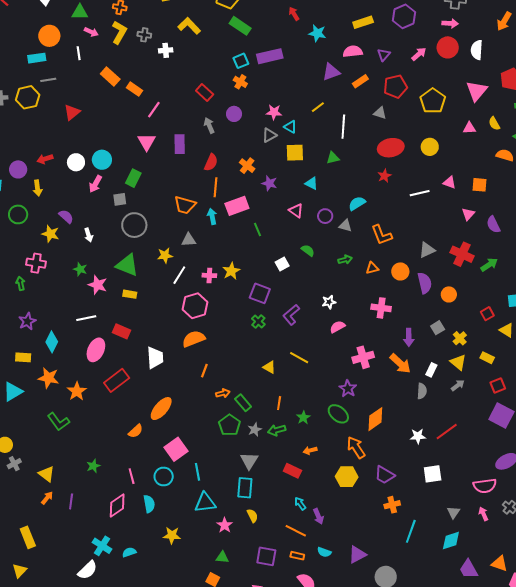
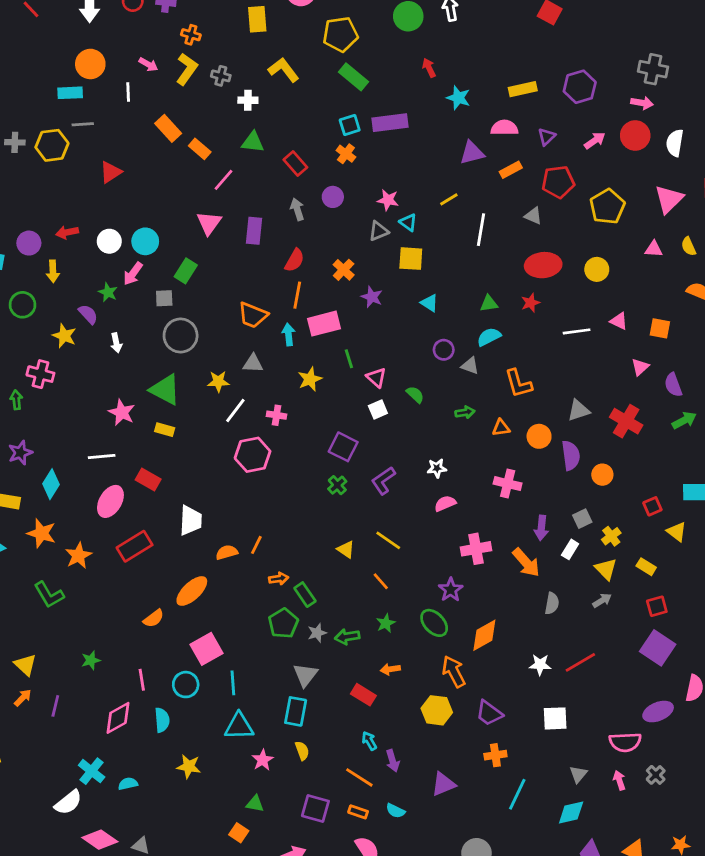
green triangle: (80, 12) -> (253, 142), moved
green triangle: (333, 158) -> (489, 304), moved
pink triangle: (296, 211) -> (376, 378), moved
green arrow: (489, 265) -> (684, 420), moved
green star: (80, 269) -> (108, 292), moved
yellow star: (231, 271) -> (310, 379), moved
orange semicircle: (194, 339) -> (227, 552), moved, size x0.7
white rectangle: (431, 370) -> (570, 549), moved
orange line: (279, 403) -> (381, 581), moved, turned -56
purple triangle: (357, 554) -> (443, 784), moved

